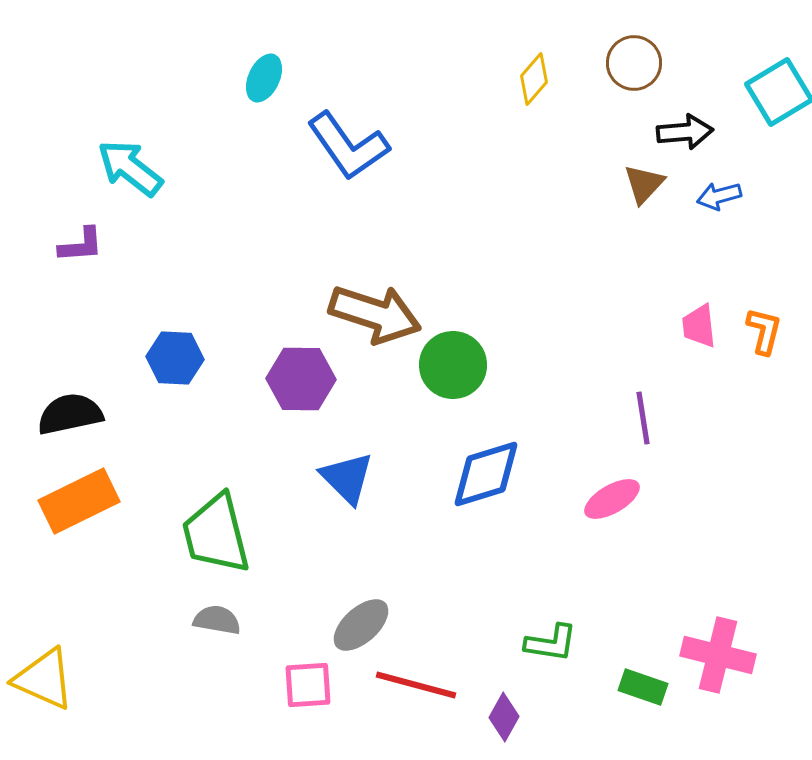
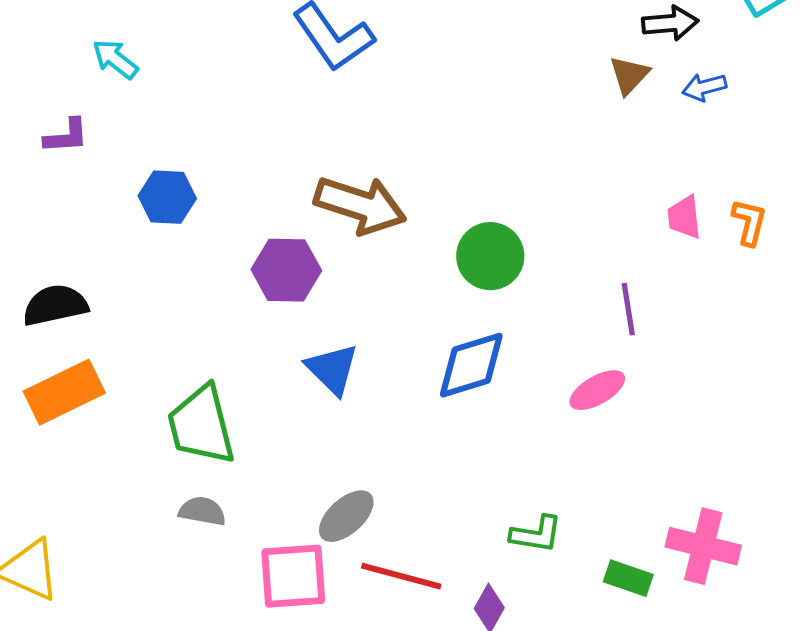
cyan arrow: (130, 168) -> (115, 59), size x0.7
blue hexagon: (175, 358) -> (167, 197), moved
green circle: (453, 365) -> (490, 256), moved
pink square: (308, 685) -> (293, 576), size x1.4

